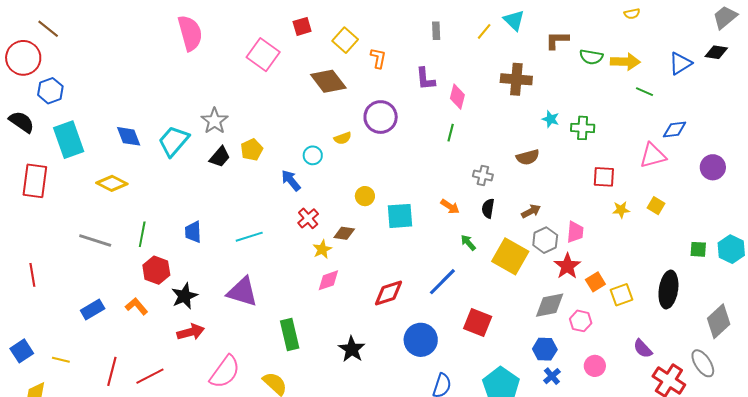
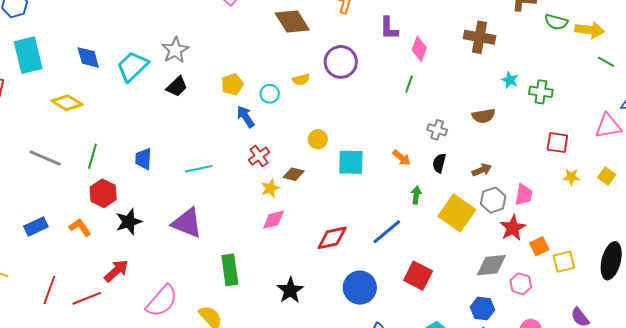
yellow pentagon: (252, 150) -> (232, 84), moved
green arrow: (468, 243) -> (416, 195), turned 42
red arrow: (191, 332) -> (116, 271), moved, turned -32

